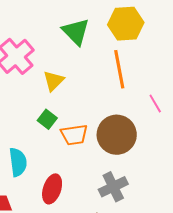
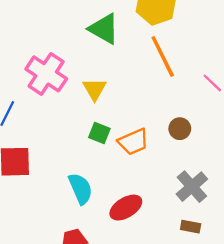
brown circle: (117, 135) -> (180, 129), size x0.5
red ellipse: (52, 189) -> (126, 208), turned 56

